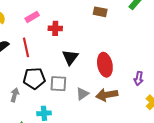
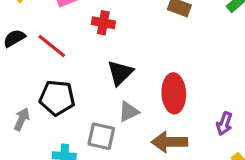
red line: (26, 47) -> (52, 46), turned -48
gray square: (58, 84) -> (101, 136), moved
gray triangle: (82, 94) -> (129, 112), moved

